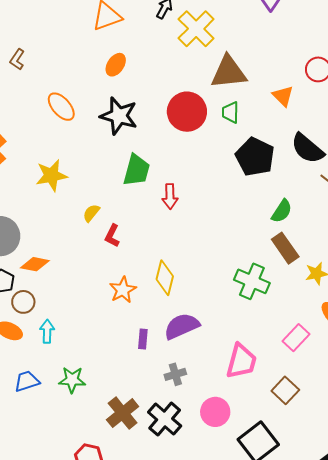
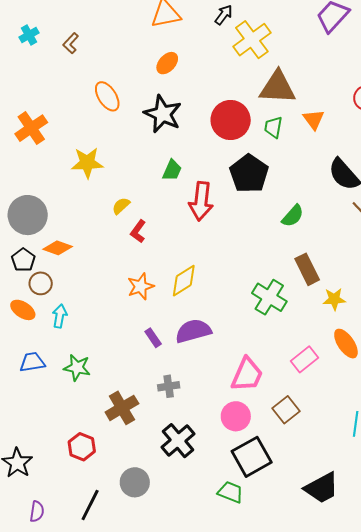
orange triangle: (283, 96) -> (314, 119), moved
black pentagon: (255, 157) -> (249, 174), moved
green trapezoid: (137, 170) -> (172, 170), size x0.7
red arrow: (170, 196) -> (201, 201), size x1.5
green semicircle: (282, 211) -> (293, 216), moved
yellow diamond: (165, 278) -> (184, 281), turned 36
purple rectangle: (143, 339) -> (153, 338), turned -48
gray cross: (175, 374) -> (169, 386), moved
pink circle: (215, 412) -> (236, 416), moved
black cross: (165, 419) -> (178, 441), moved

